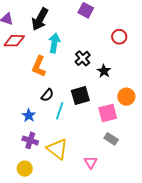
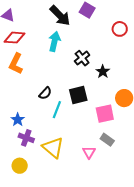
black arrow: (40, 19) -> (60, 16), moved, turned -75
red circle: (119, 37) -> (120, 29), moved
orange L-shape: (39, 66) -> (16, 64), moved
blue star: (29, 115) -> (18, 120), moved
pink triangle: (91, 162) -> (89, 152), moved

